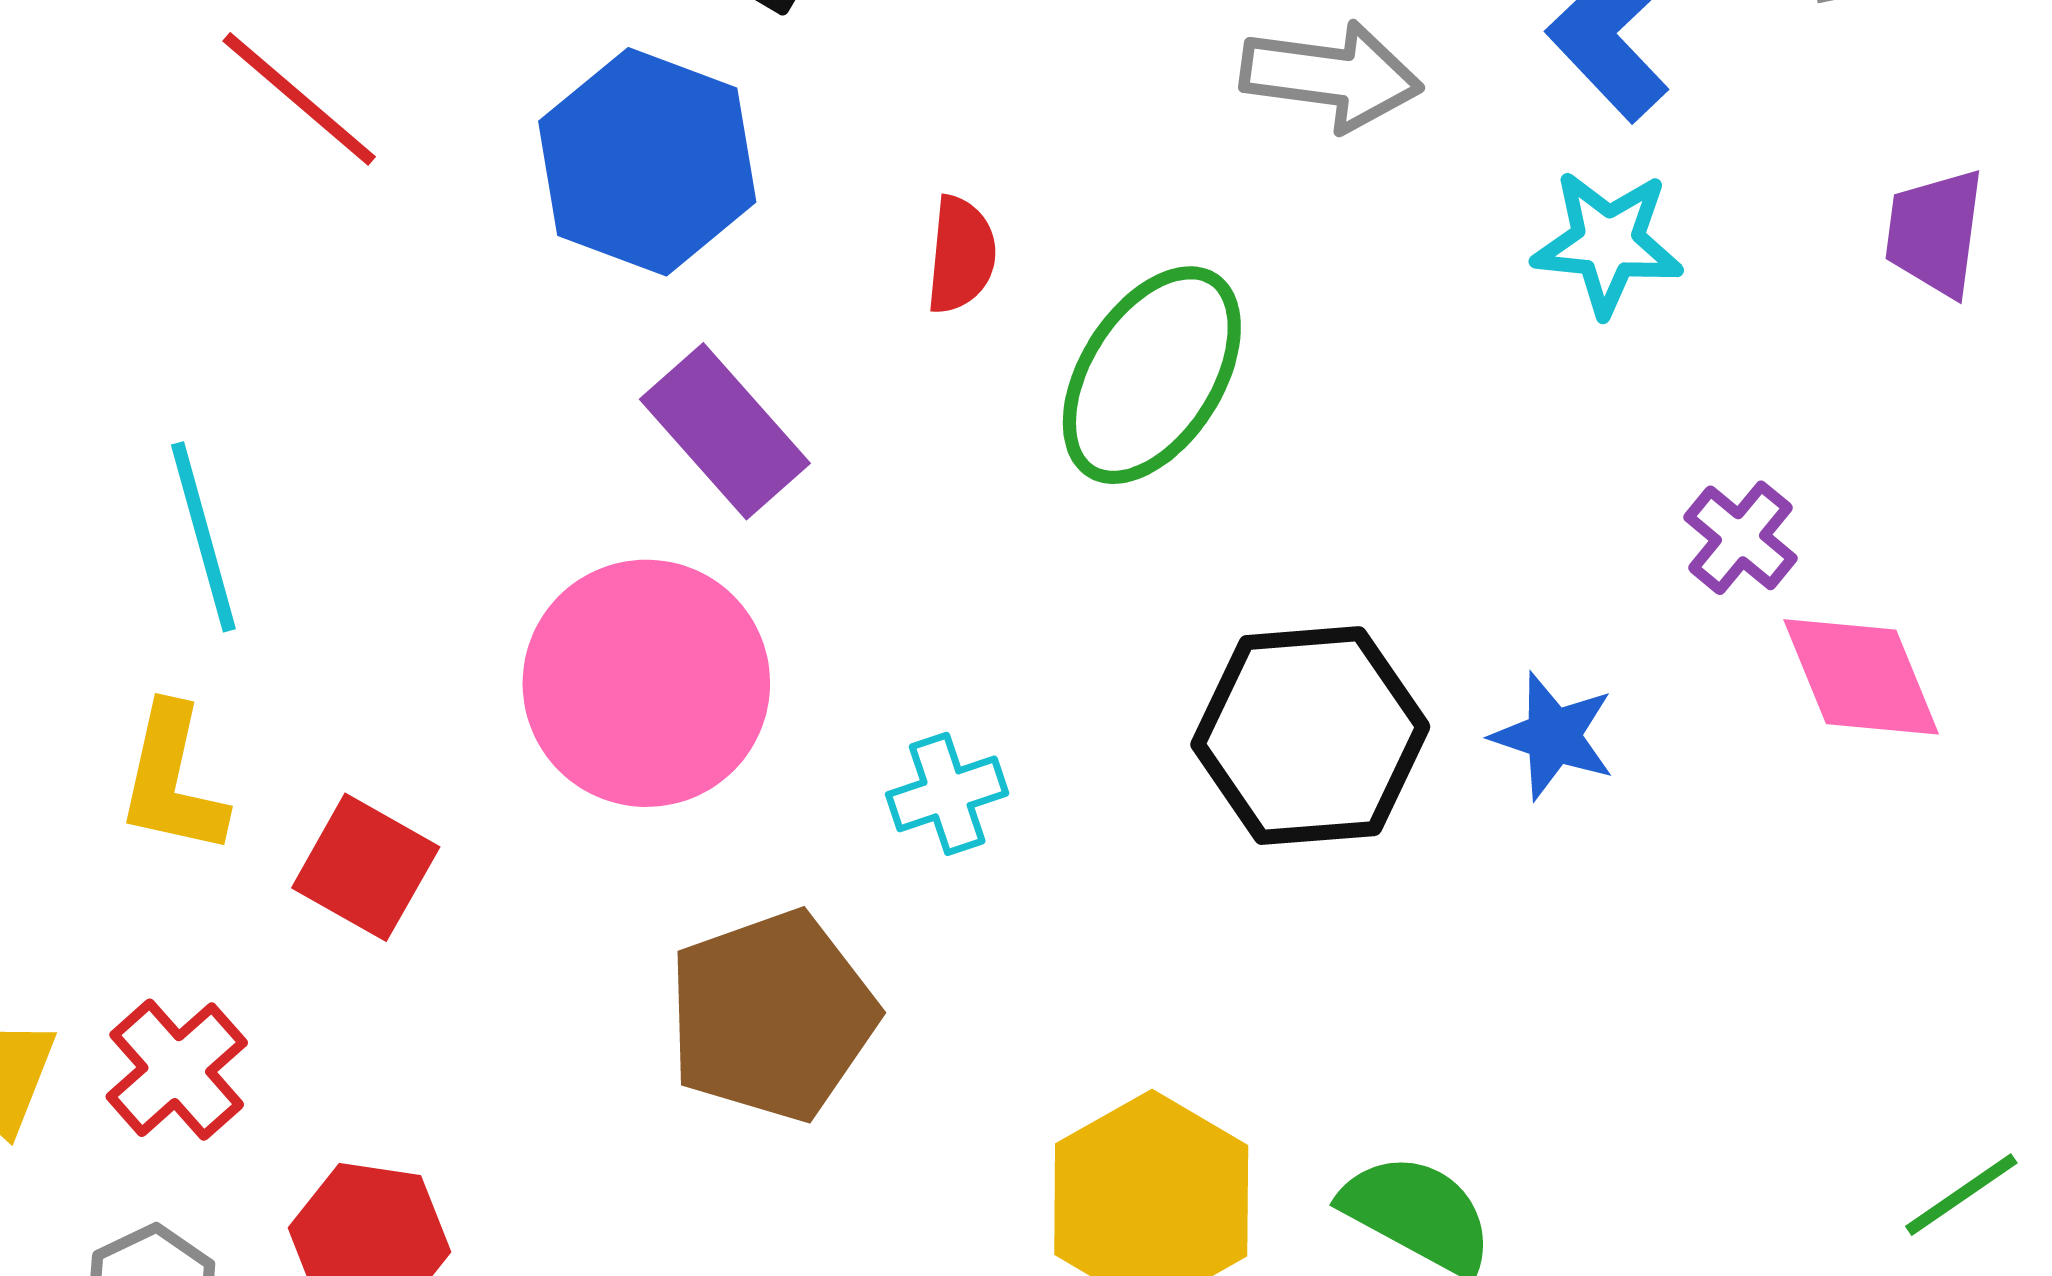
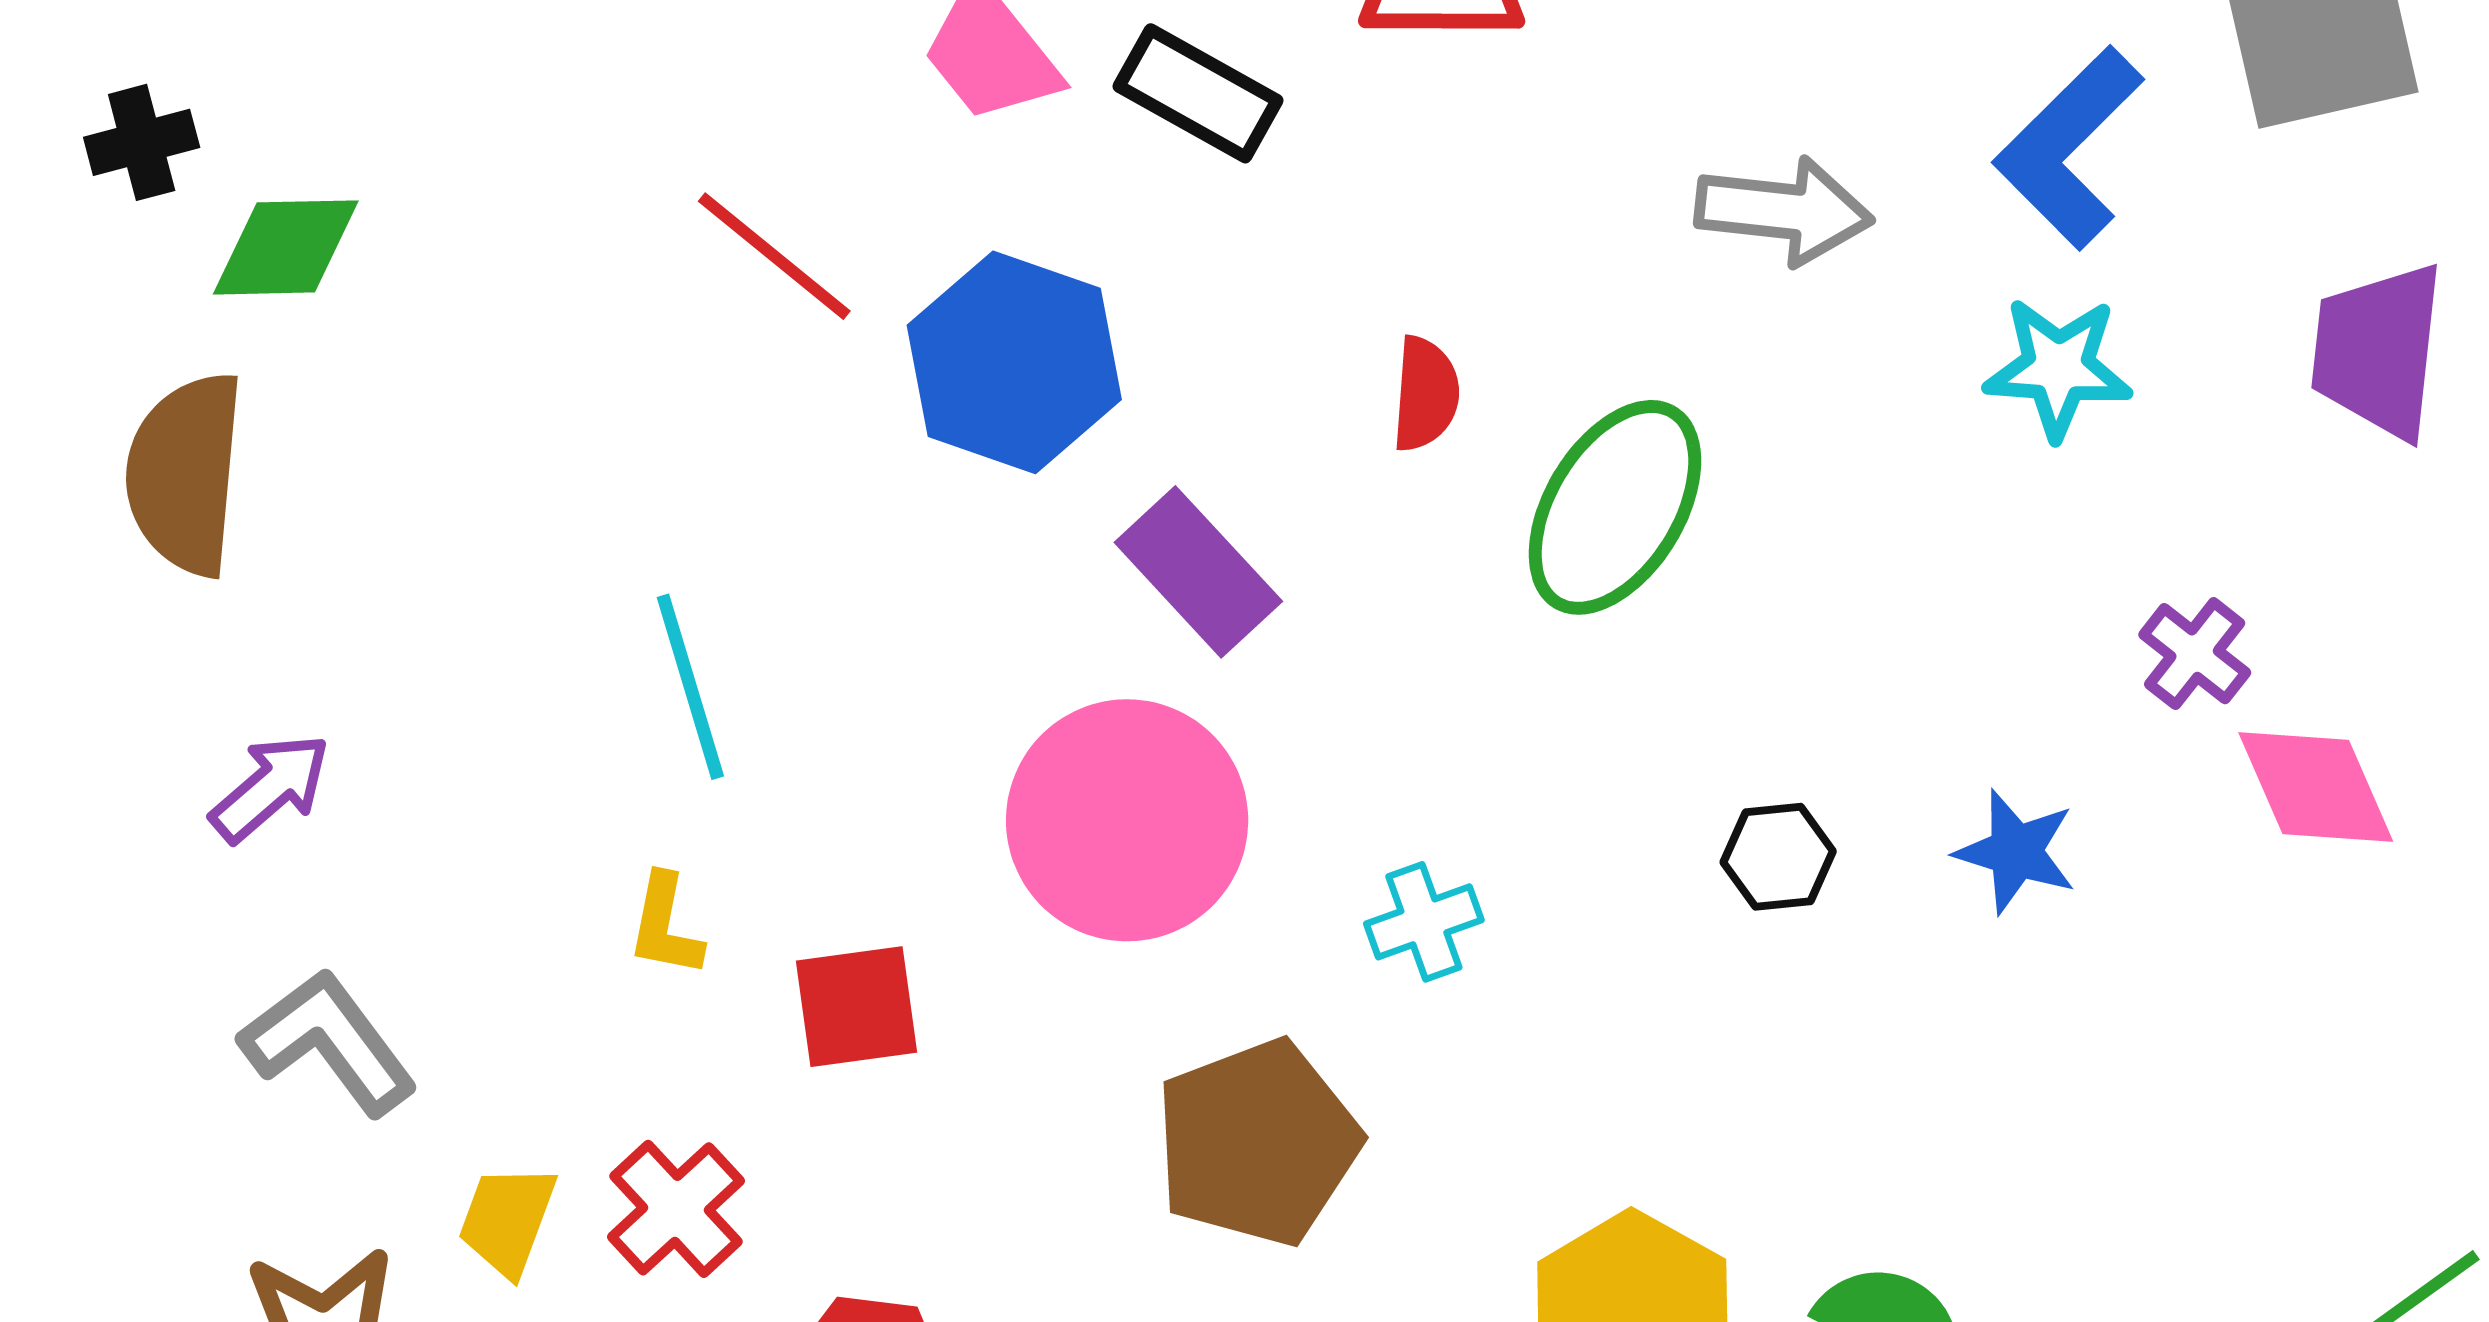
blue hexagon: (647, 162) -> (1014, 362), moved
purple trapezoid: (1935, 233) -> (2378, 350), size x1.4
black hexagon: (1310, 736) -> (1778, 857), size x0.5
yellow L-shape: (172, 780) -> (665, 926), size x0.7
red square: (366, 867) -> (857, 1007), turned -36

